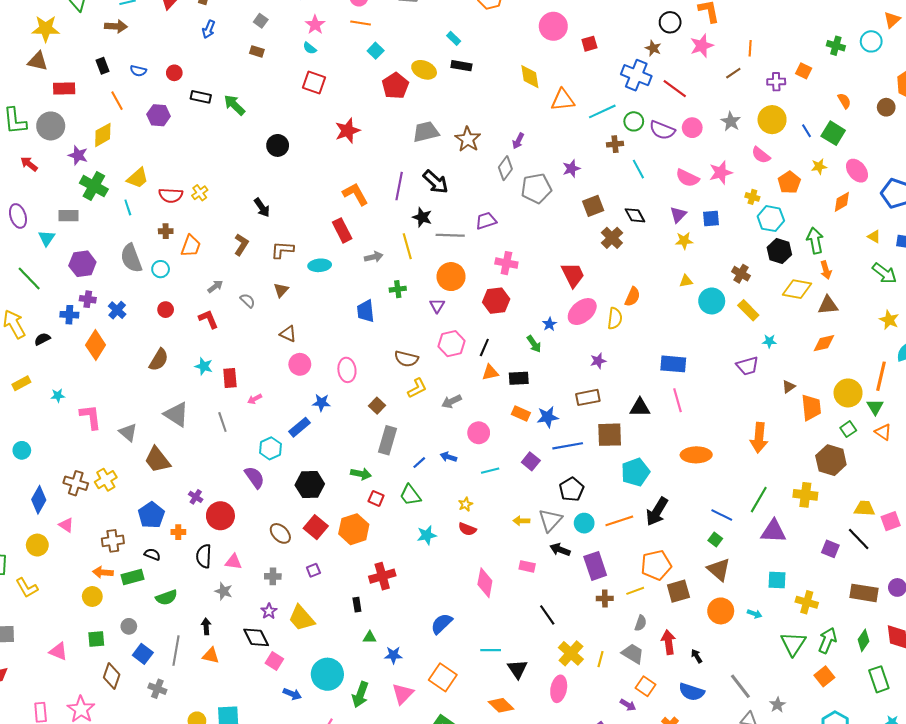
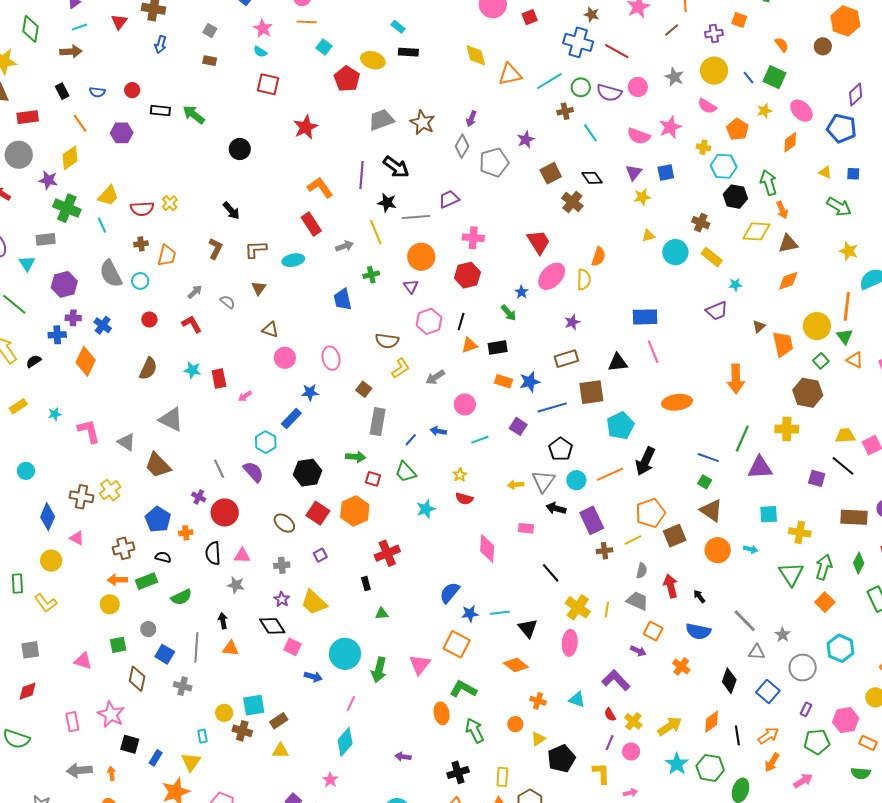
gray line: (222, 422) -> (219, 469), moved
blue star: (393, 655) -> (470, 614), moved

